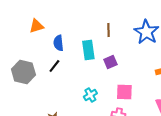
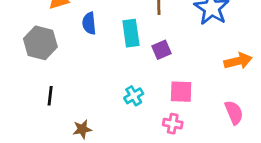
black line: (54, 66) -> (50, 96), moved, turned -32
gray hexagon: (23, 72) -> (40, 43), moved

